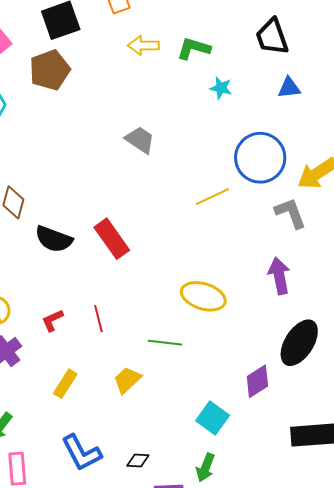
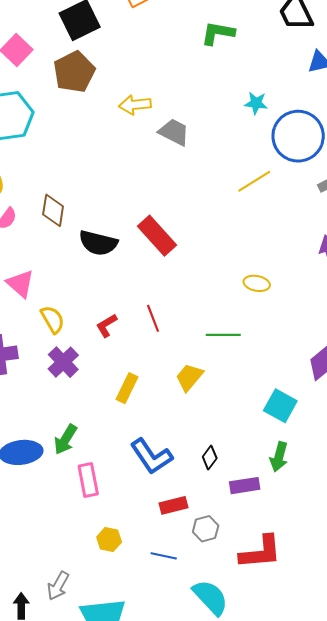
yellow arrow: (143, 45) -> (135, 105), moved
cyan star: (221, 88) -> (256, 103), moved
yellow ellipse: (203, 296) -> (257, 283), size x0.6
black diamond: (138, 460) -> (210, 458), turned -50

